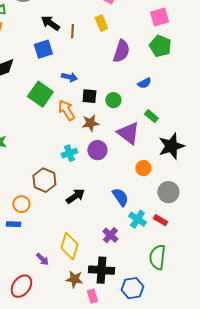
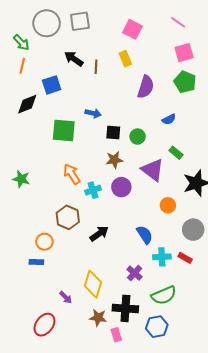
blue square: (43, 49) -> (52, 85), moved
green square: (40, 94) -> (64, 130), turned -30
orange arrow: (66, 110) -> (72, 174), moved
cyan cross: (137, 219) -> (162, 257), turned -36
green semicircle: (157, 257) -> (164, 295), moved, turned -120

